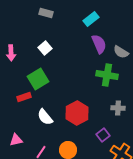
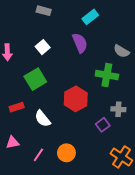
purple semicircle: (99, 44) -> (80, 43), moved
red rectangle: (24, 97) -> (17, 107), moved
red hexagon: (77, 113) -> (76, 99), moved
purple square: (103, 135) -> (103, 125), moved

